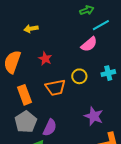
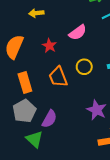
pink semicircle: (89, 44) -> (78, 32), moved
orange trapezoid: (55, 88) -> (58, 77), turned 75

